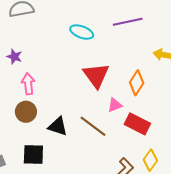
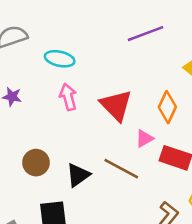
cyan ellipse: (82, 32) -> (60, 59), moved
pink arrow: (28, 84) -> (68, 97), moved
black triangle: (58, 126) -> (78, 175), turned -45

